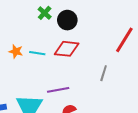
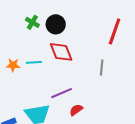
red diamond: (67, 49) -> (61, 52), turned 75

